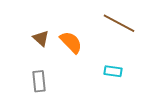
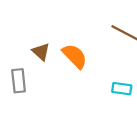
gray rectangle: (39, 81) -> (19, 81), moved

